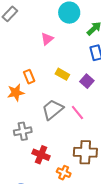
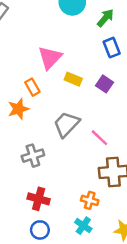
pink triangle: (47, 39) -> (50, 58), moved, size x1.5
pink line: (77, 112) -> (99, 138), moved
red cross: (41, 155) -> (39, 199), moved

